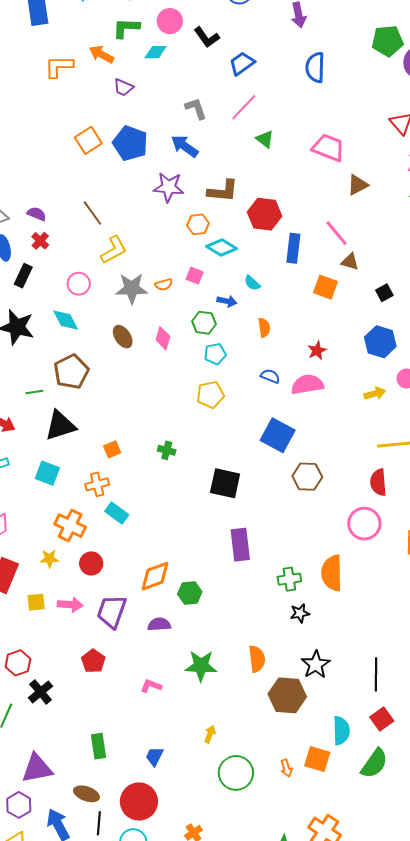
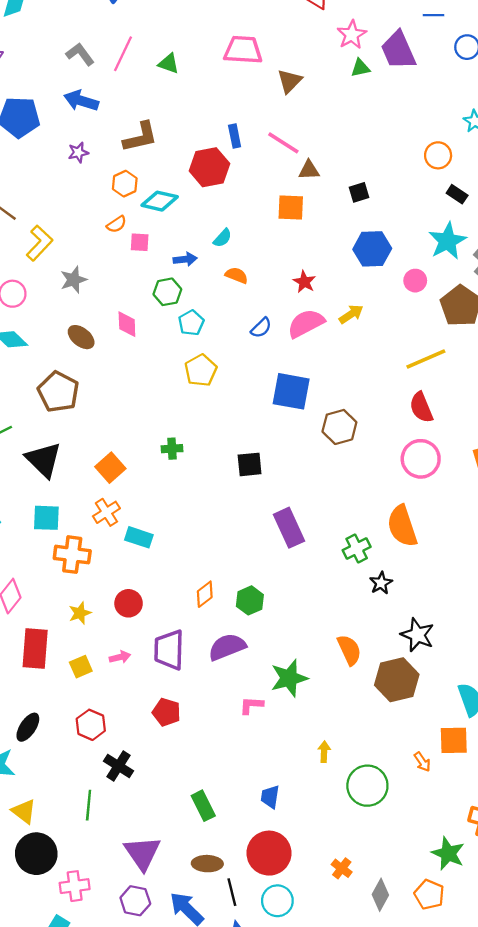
pink line: (244, 107) -> (123, 54), moved
purple star: (169, 187) -> (78, 152), size x0.6
red hexagon: (265, 214) -> (209, 167), moved
blue rectangle: (293, 248) -> (235, 136), moved, size x0.7
cyan semicircle: (252, 283) -> (223, 238), moved, turned -72
orange semicircle: (164, 285) -> (117, 224), moved
gray star: (132, 288) -> (74, 280), size x0.7
black square: (384, 293) -> (359, 192), turned 30
orange semicircle: (264, 328) -> (237, 275), turned -42
brown pentagon: (71, 372) -> (58, 392), moved
blue semicircle: (270, 376) -> (261, 328), turned 132
yellow arrow: (375, 394) -> (351, 314), moved
black triangle: (60, 426) -> (44, 460), turned -40
orange square: (112, 449) -> (110, 468), size x1.4
black square: (225, 483) -> (250, 464), size x0.7
orange cross: (70, 526) -> (72, 555), moved
orange diamond: (155, 576) -> (205, 594), size x0.7
pink arrow: (70, 605) -> (120, 657), size x0.7
purple semicircle: (159, 624) -> (227, 647), size x1.4
red hexagon: (18, 663) -> (91, 725), moved
pink L-shape: (151, 686) -> (251, 705), moved
purple triangle: (37, 768) -> (142, 853), turned -36

